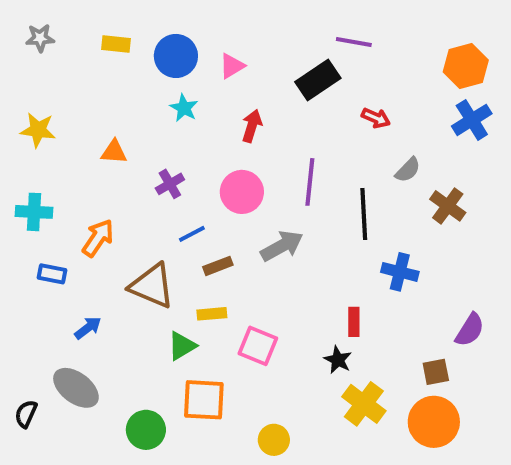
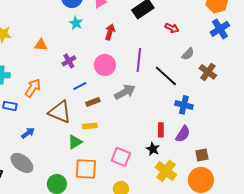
black line: (364, 214) -> (166, 76), turned -45
purple semicircle: (470, 330) -> (183, 134), moved
pink square: (258, 346) -> (121, 157), moved

